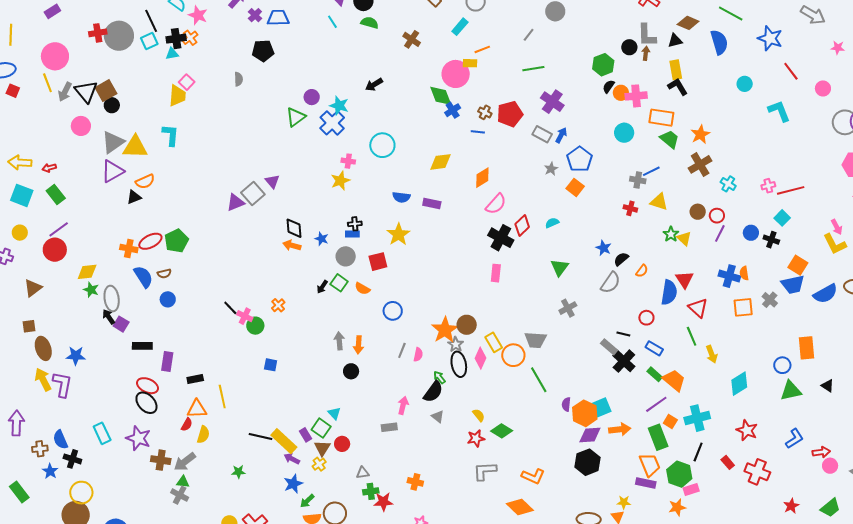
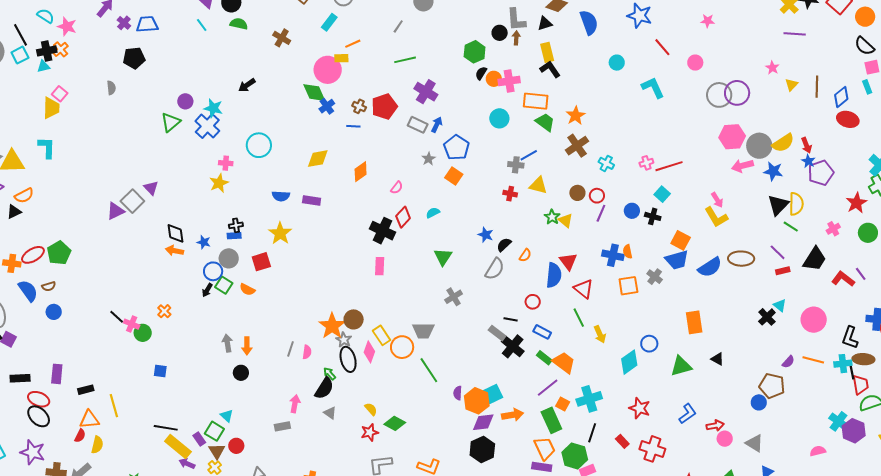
pink semicircle: (496, 204) -> (397, 188), moved, size x0.6
blue circle: (393, 311) -> (213, 271), moved
black rectangle: (142, 346) -> (20, 378), moved
blue circle: (782, 365) -> (649, 344), moved
black line: (261, 436) -> (166, 428), moved

